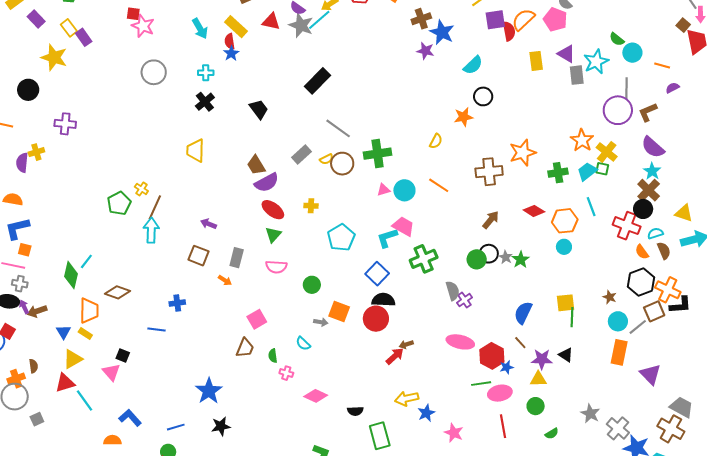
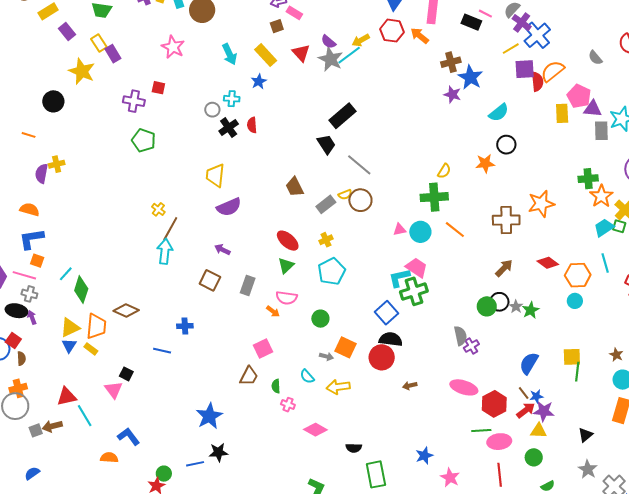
red square: (133, 14) -> (158, 88), moved
pink pentagon: (555, 19) -> (579, 96), moved
red triangle: (271, 22) -> (301, 53), turned 30
red semicircle: (230, 41) -> (252, 125), moved
purple triangle: (566, 54) -> (593, 109), turned -30
gray circle: (154, 72) -> (212, 110), moved, size x0.6
black trapezoid: (259, 109) -> (326, 144), moved
purple cross: (65, 124) -> (134, 101), moved
yellow semicircle: (436, 141) -> (444, 171), moved
gray rectangle: (301, 154) -> (326, 204), moved
green cross: (378, 154) -> (434, 197), moved
brown trapezoid: (256, 165) -> (295, 187), moved
green cross: (558, 173) -> (588, 179), moved
purple semicircle: (267, 182) -> (229, 207), moved
green pentagon: (119, 203) -> (144, 140), moved, turned -30
yellow cross: (311, 206) -> (326, 240), turned -32
cyan pentagon: (341, 238) -> (332, 271), moved
green cross: (424, 259) -> (414, 291), moved
cyan line: (86, 261) -> (66, 274), moved
orange arrow: (225, 280) -> (273, 311), moved
brown arrow: (37, 311) -> (52, 426), moved
black triangle: (566, 355) -> (585, 435), moved, turned 42
red arrow: (395, 356) -> (526, 410), moved
yellow triangle: (73, 359) -> (70, 328), moved
brown semicircle: (33, 366) -> (21, 358), moved
blue star: (507, 367) -> (536, 396), moved
yellow arrow: (407, 398) -> (338, 387), moved
blue line: (176, 427) -> (195, 464), moved

